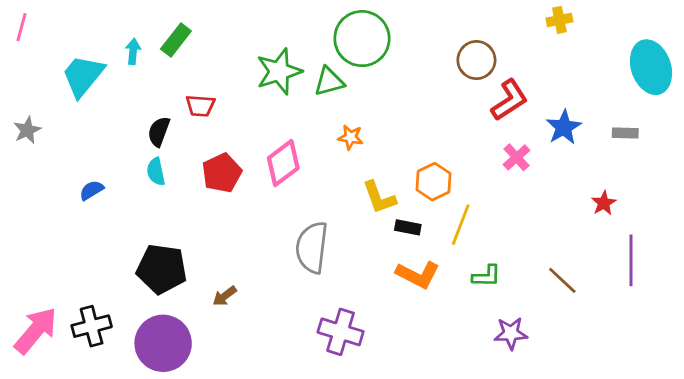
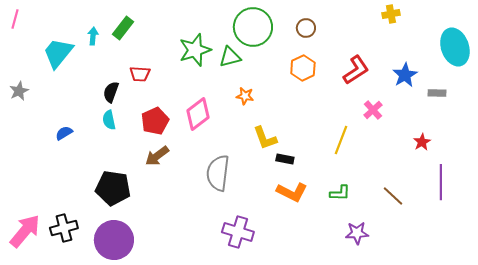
brown circle: (476, 60) -> (306, 28), moved, size x0.7
blue star: (564, 127) -> (405, 75), moved
pink cross: (517, 157) -> (373, 110), moved
orange hexagon: (434, 182) -> (303, 68), moved
yellow line: (461, 225) -> (341, 140), moved
brown arrow: (225, 296) -> (157, 156), moved, size x1.4

